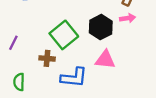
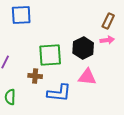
green square: (64, 35) -> (50, 55), turned 35

